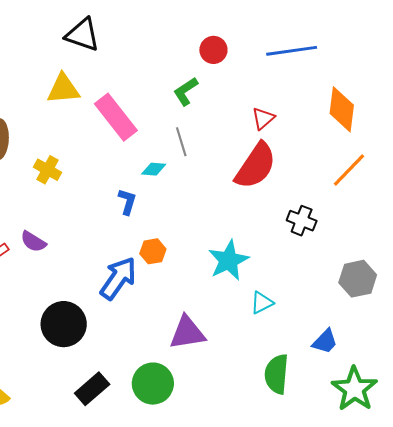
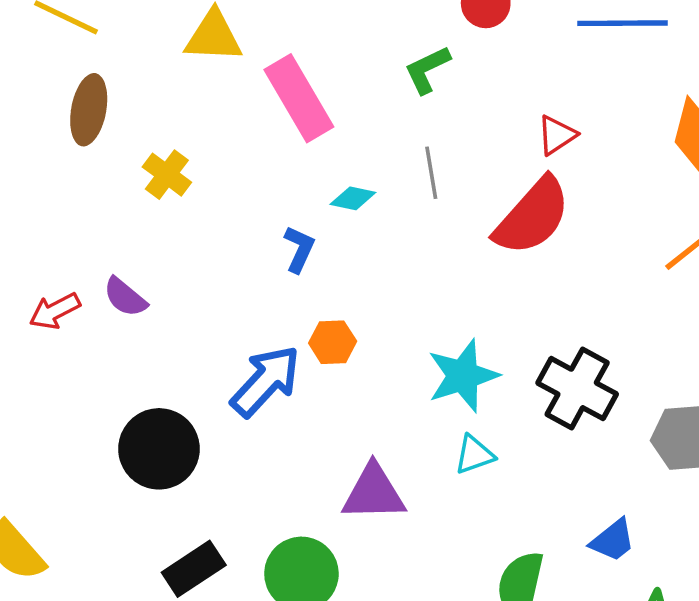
gray line: (181, 142) -> (431, 173), moved
black cross: (302, 221) -> (577, 388), moved, size x1.5
cyan triangle: (262, 303) -> (474, 455), moved

